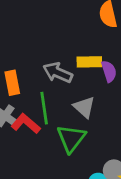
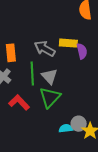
gray triangle: (84, 107) -> (49, 76), moved
red L-shape: (26, 124) -> (19, 102), moved

